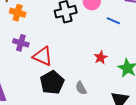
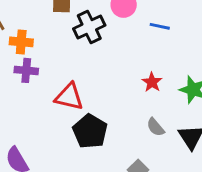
purple cross: (21, 43) -> (26, 70), moved
gray semicircle: (81, 88) -> (155, 127), moved

